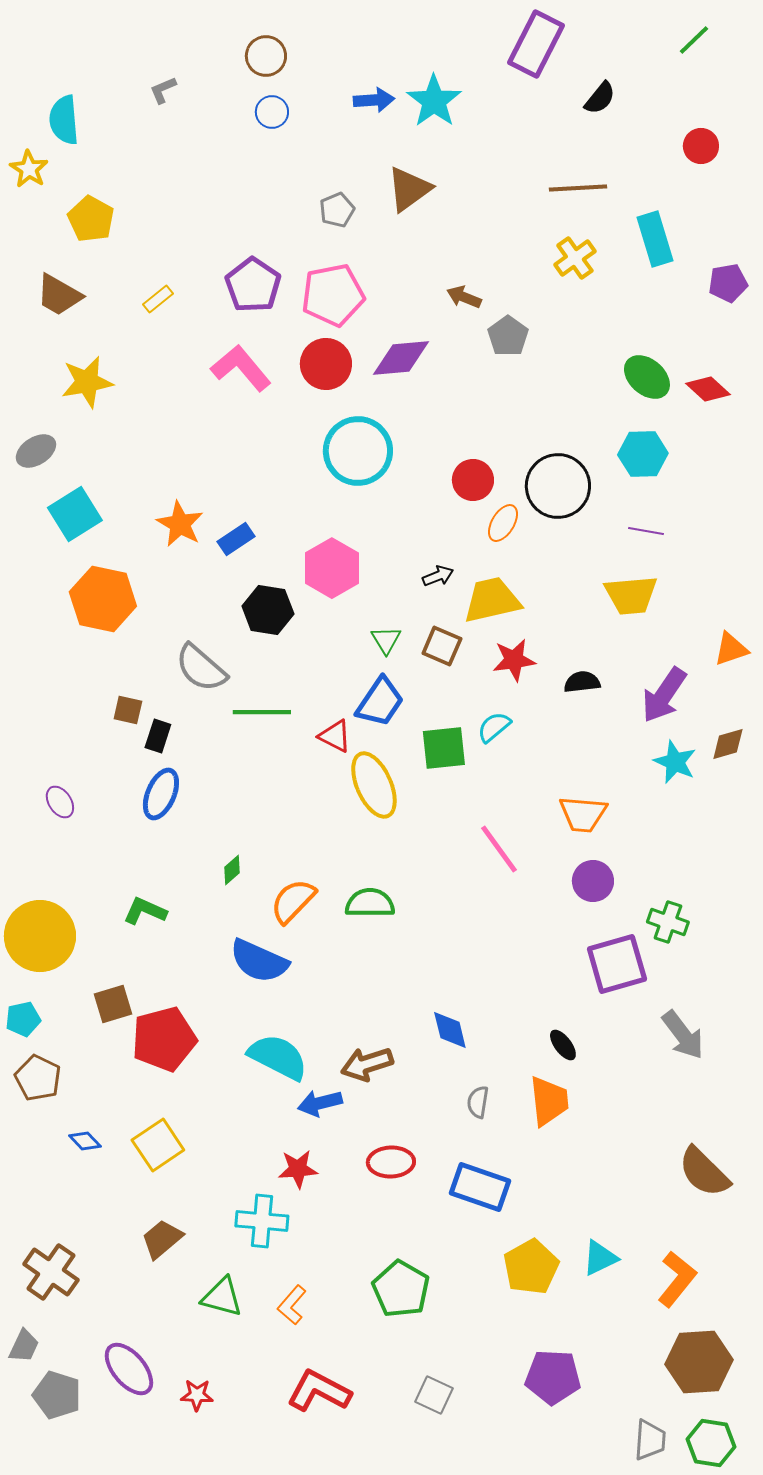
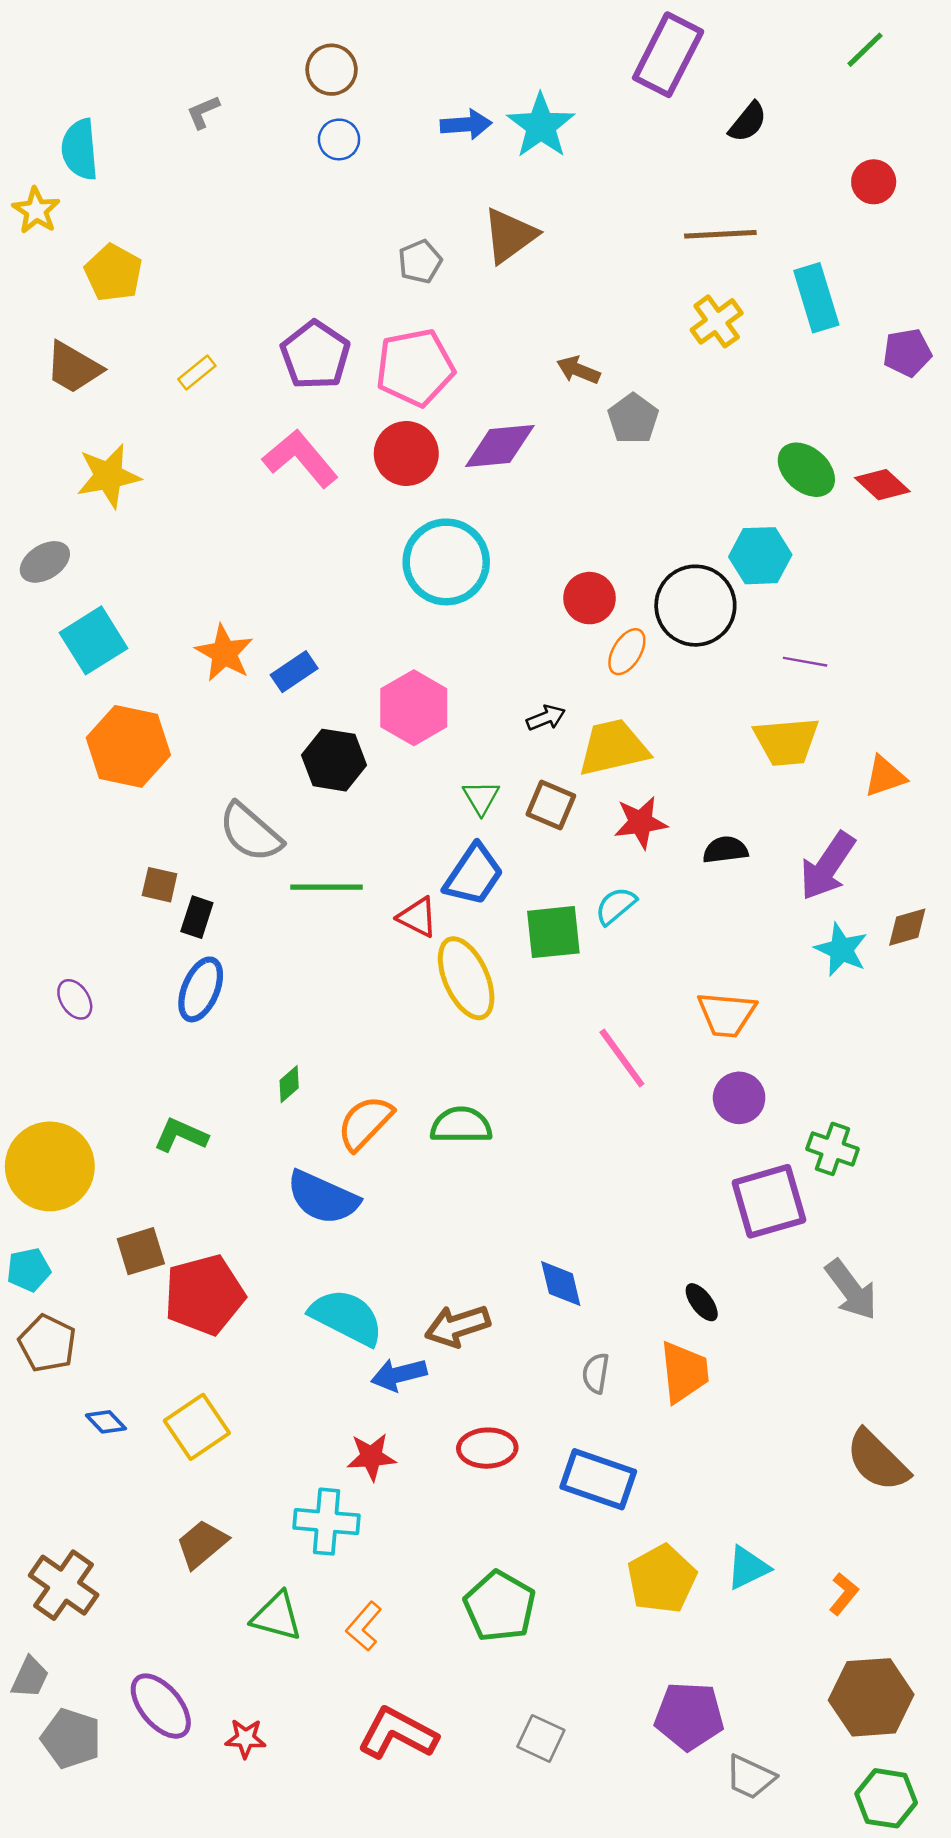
cyan hexagon: (643, 454) -> (760, 556), moved
orange triangle: (731, 649) -> (885, 776), moved
orange L-shape: (677, 1279) -> (844, 1594), size x0.6
gray trapezoid: (650, 1440) -> (750, 1777), moved, turned 111

